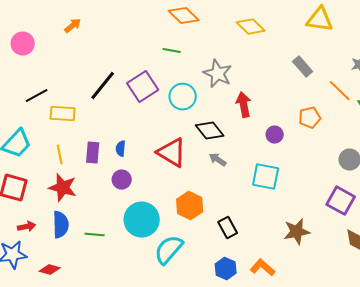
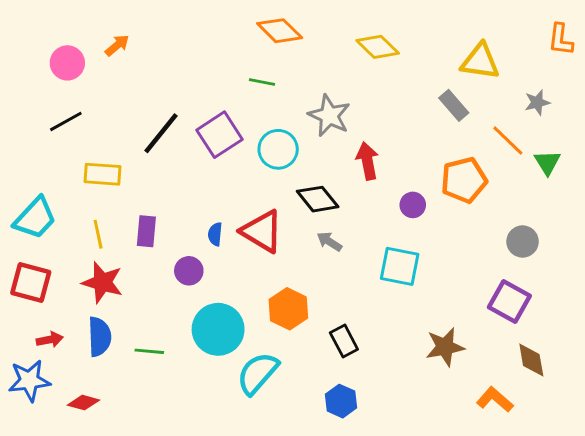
yellow triangle: (320, 20) -> (480, 61), moved
pink circle: (23, 44) -> (67, 63), moved
black line: (37, 96) -> (66, 121), moved
orange pentagon: (310, 118) -> (464, 180), size x1.4
blue semicircle: (121, 149) -> (215, 234), moved
orange L-shape: (263, 268) -> (495, 400), moved

